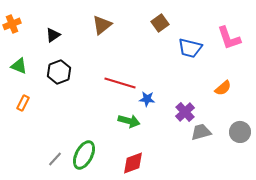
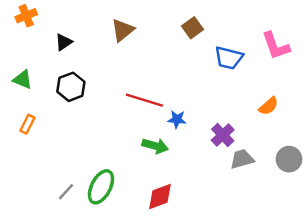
orange cross: (12, 24) -> (26, 16), moved

